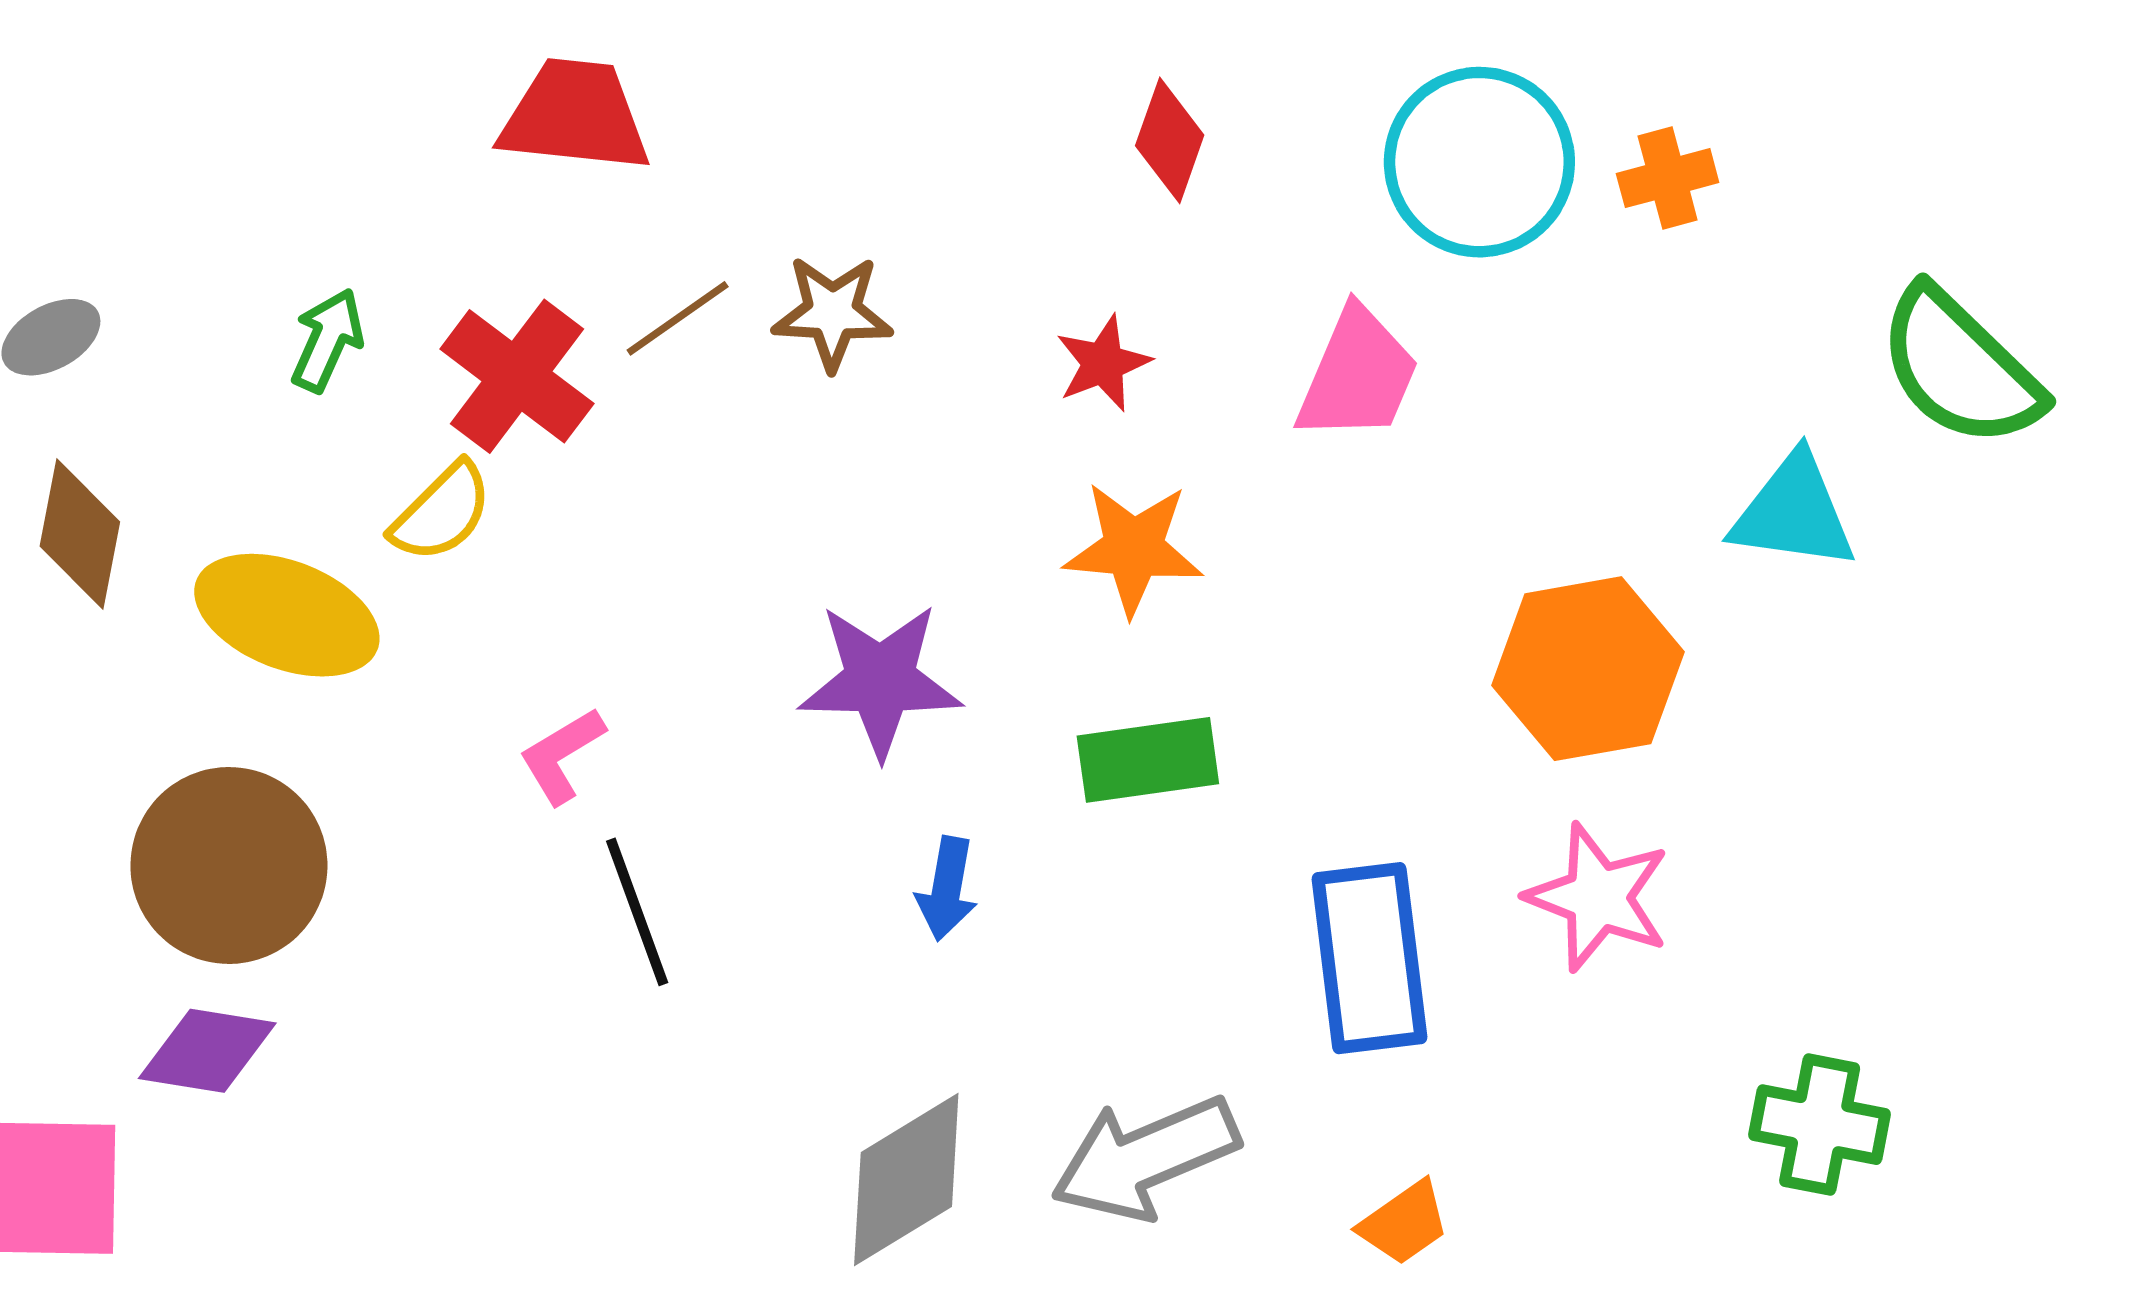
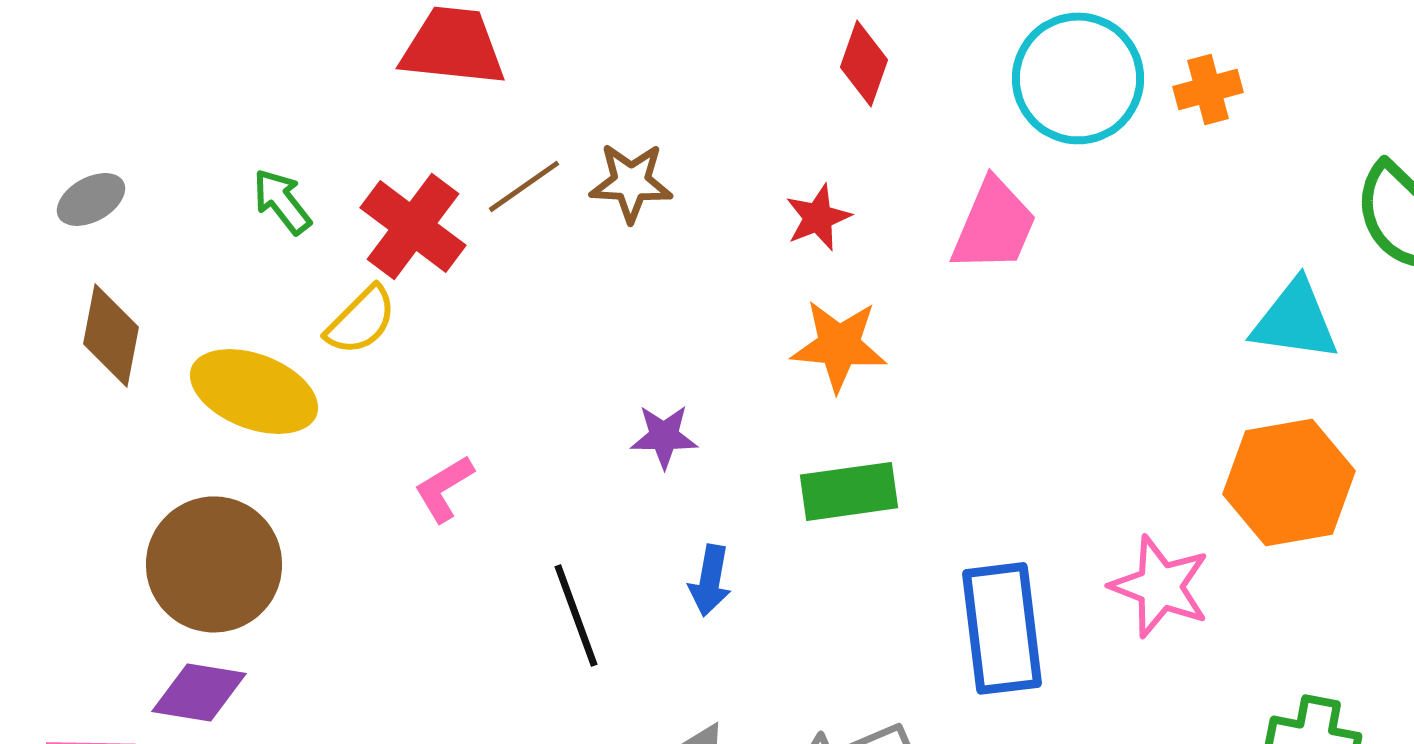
green arrow: (327, 340) -> (282, 201), turned -62
orange hexagon: (1588, 669) -> (1289, 482), moved
purple star: (880, 680) -> (664, 436), size x0.6
black line: (637, 912) -> (576, 615), moved

